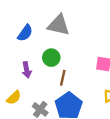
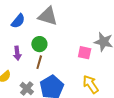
brown line: (63, 78) -> (39, 62), moved

